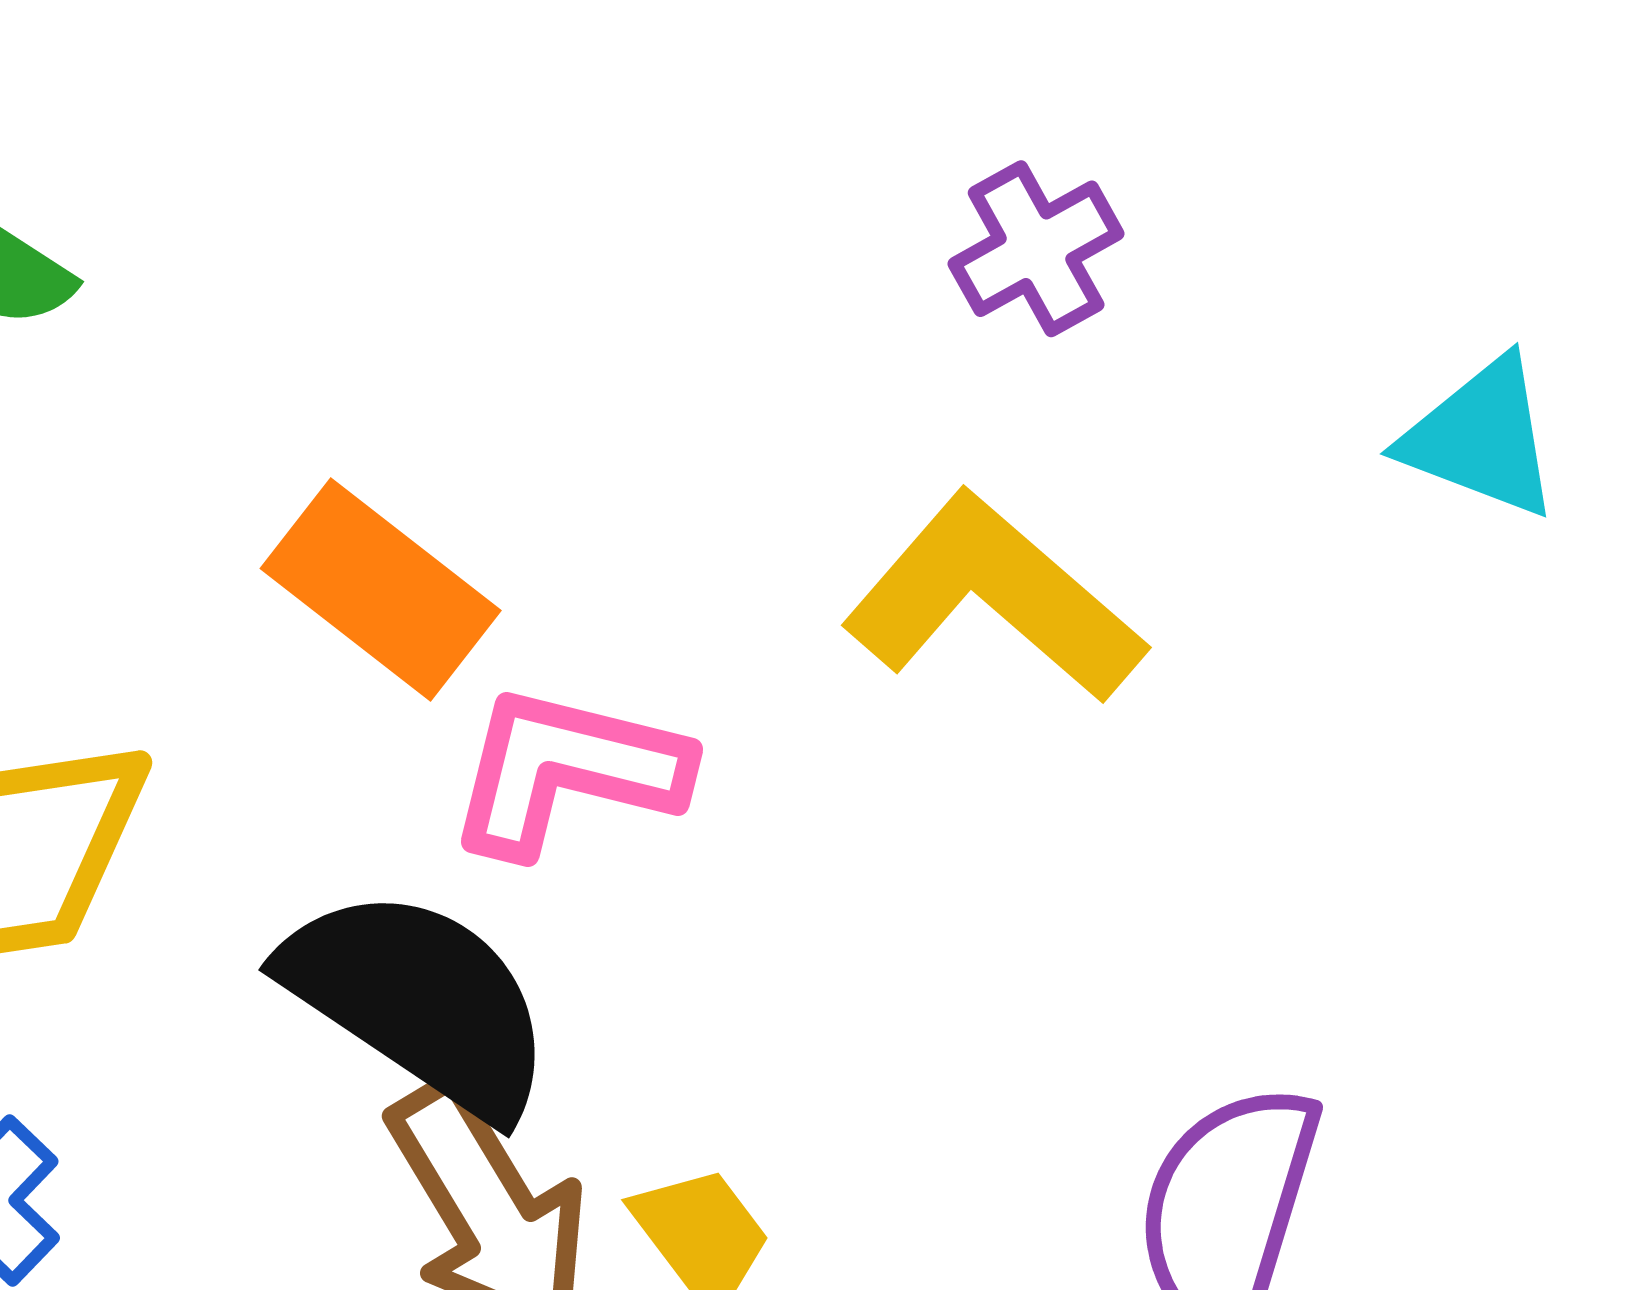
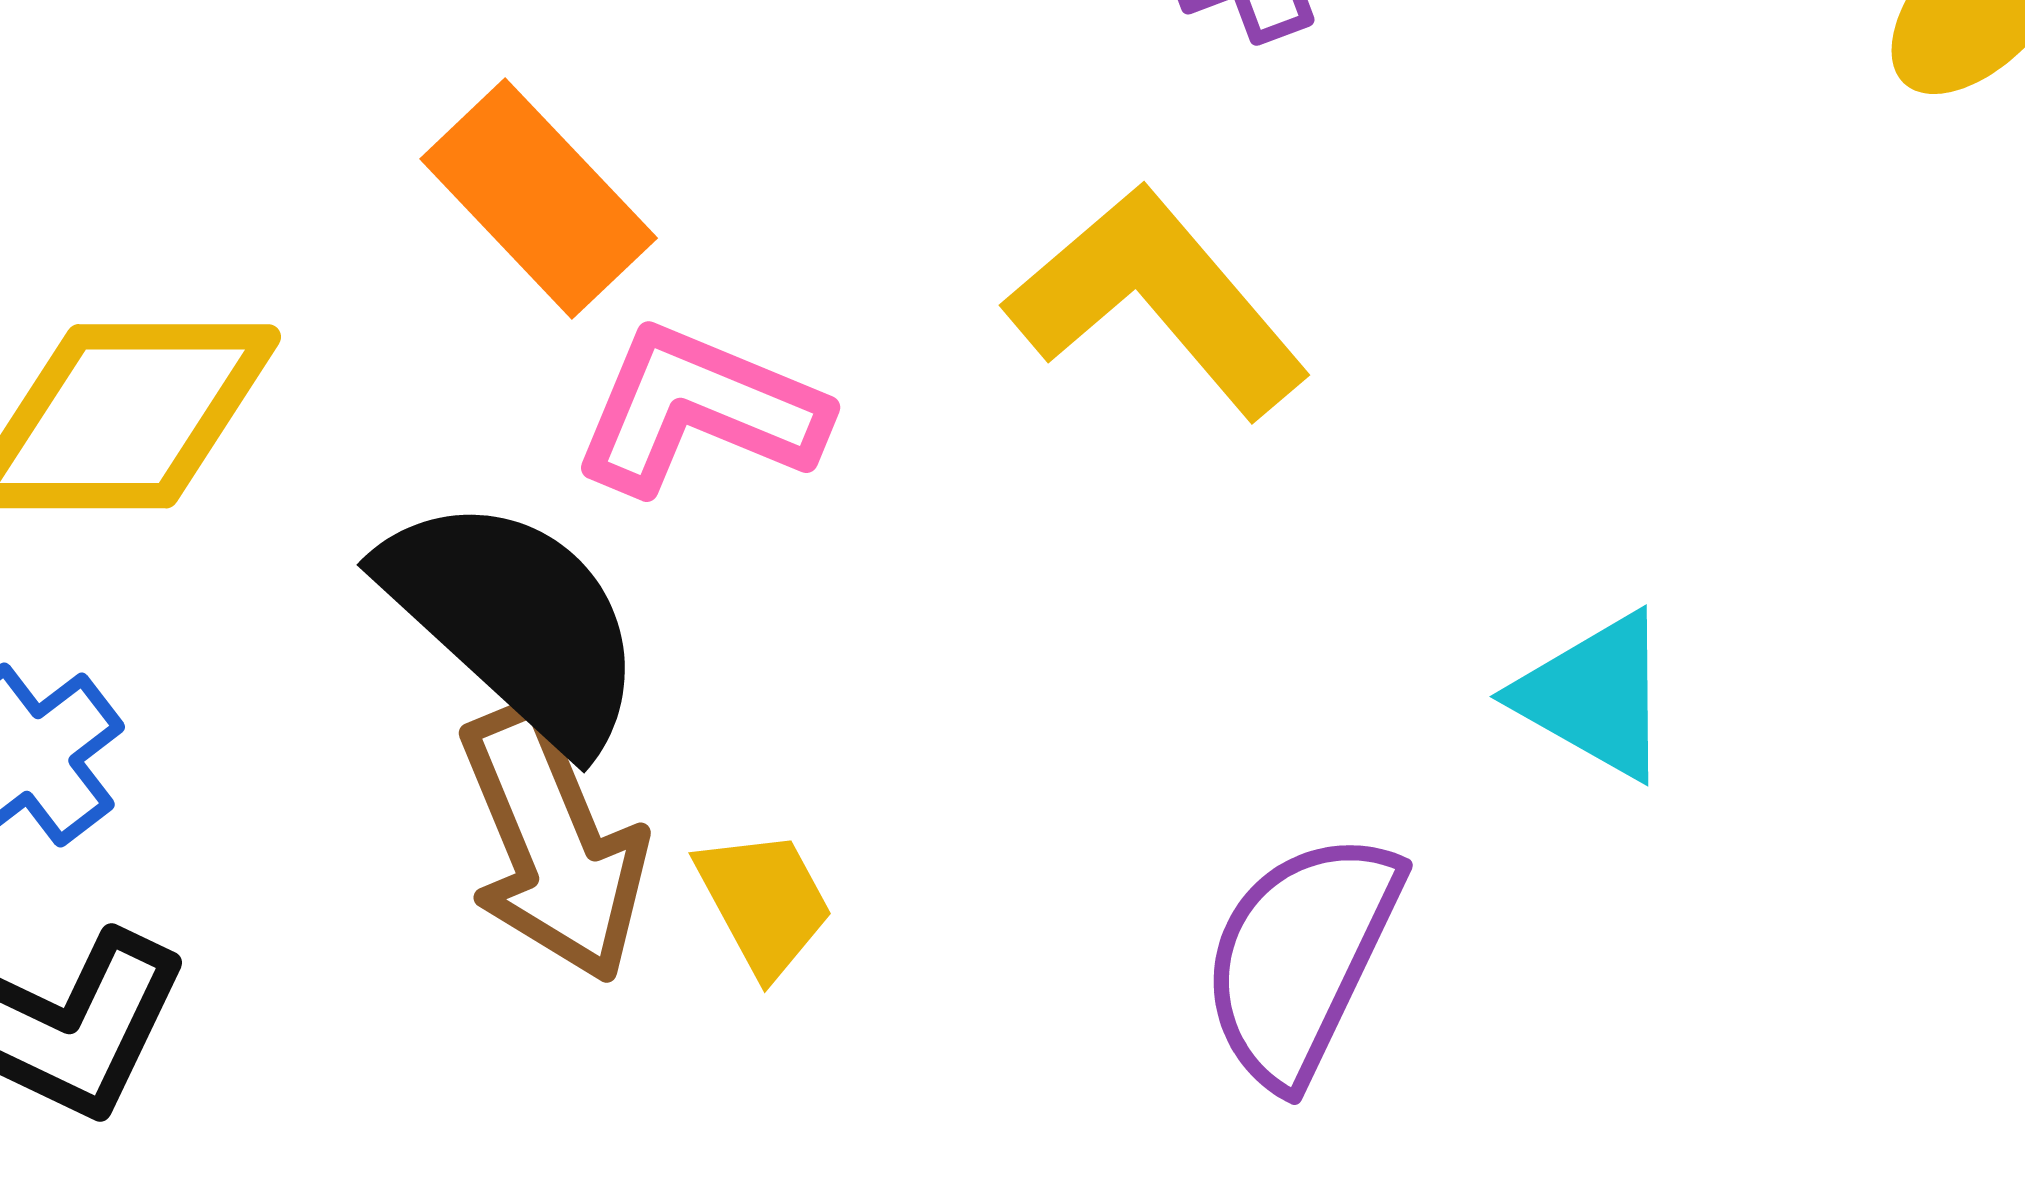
cyan triangle: (1481, 438) -> (1595, 696), moved

